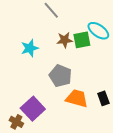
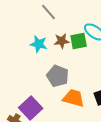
cyan star: (30, 48) -> (39, 44), moved, turned 30

